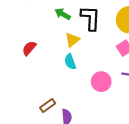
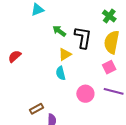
red semicircle: (29, 48) -> (15, 56), moved

